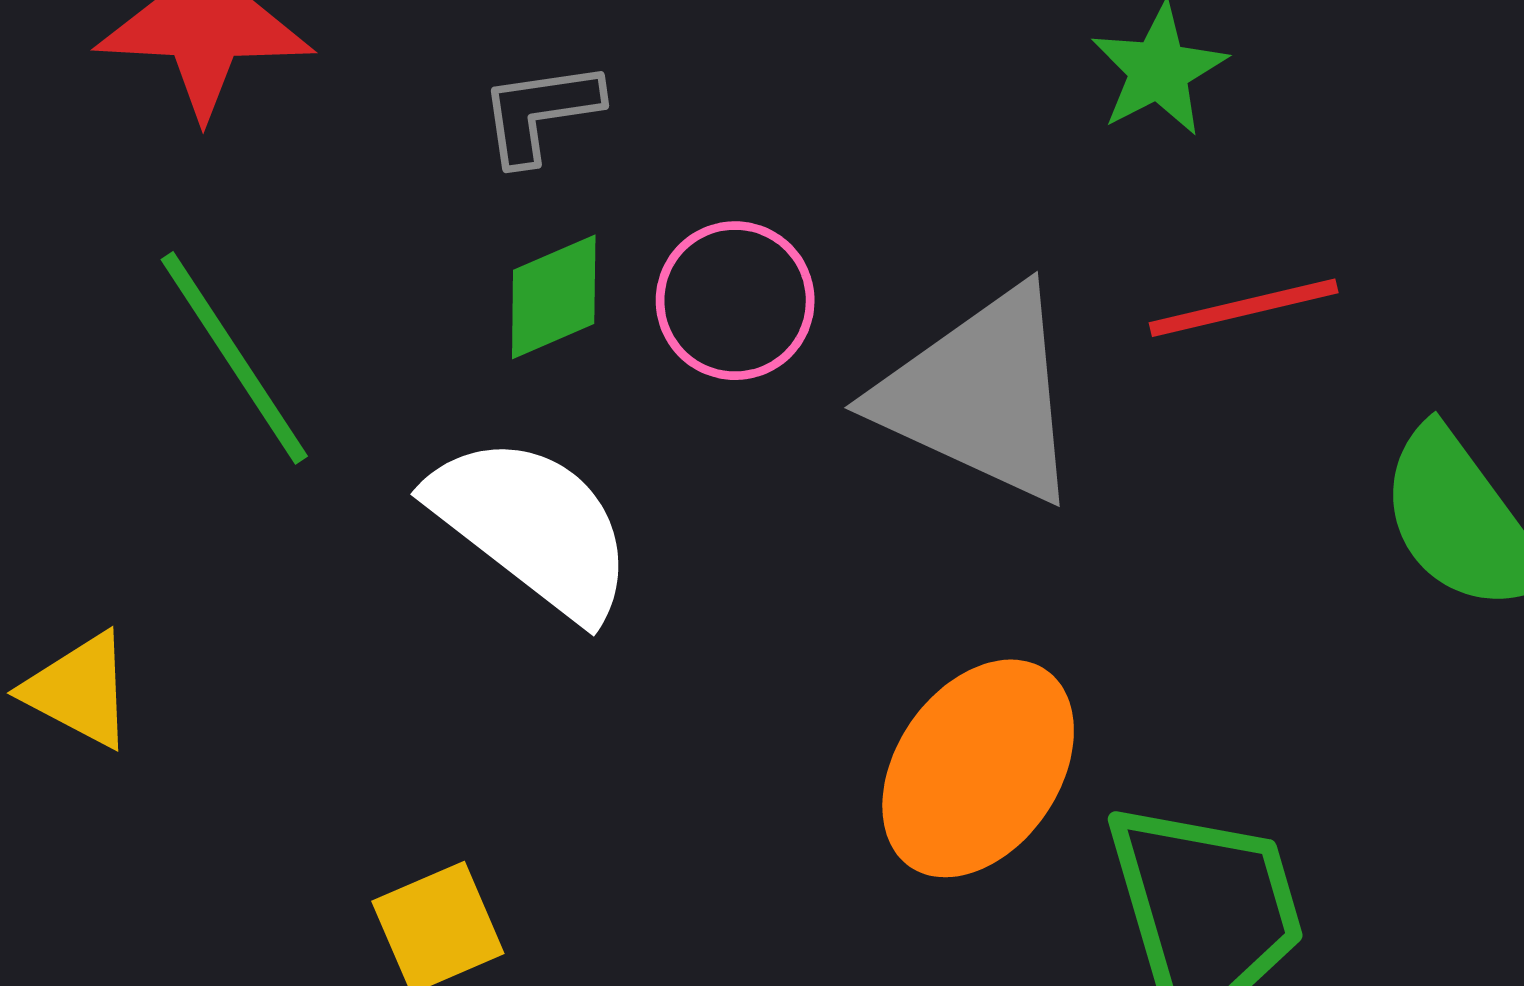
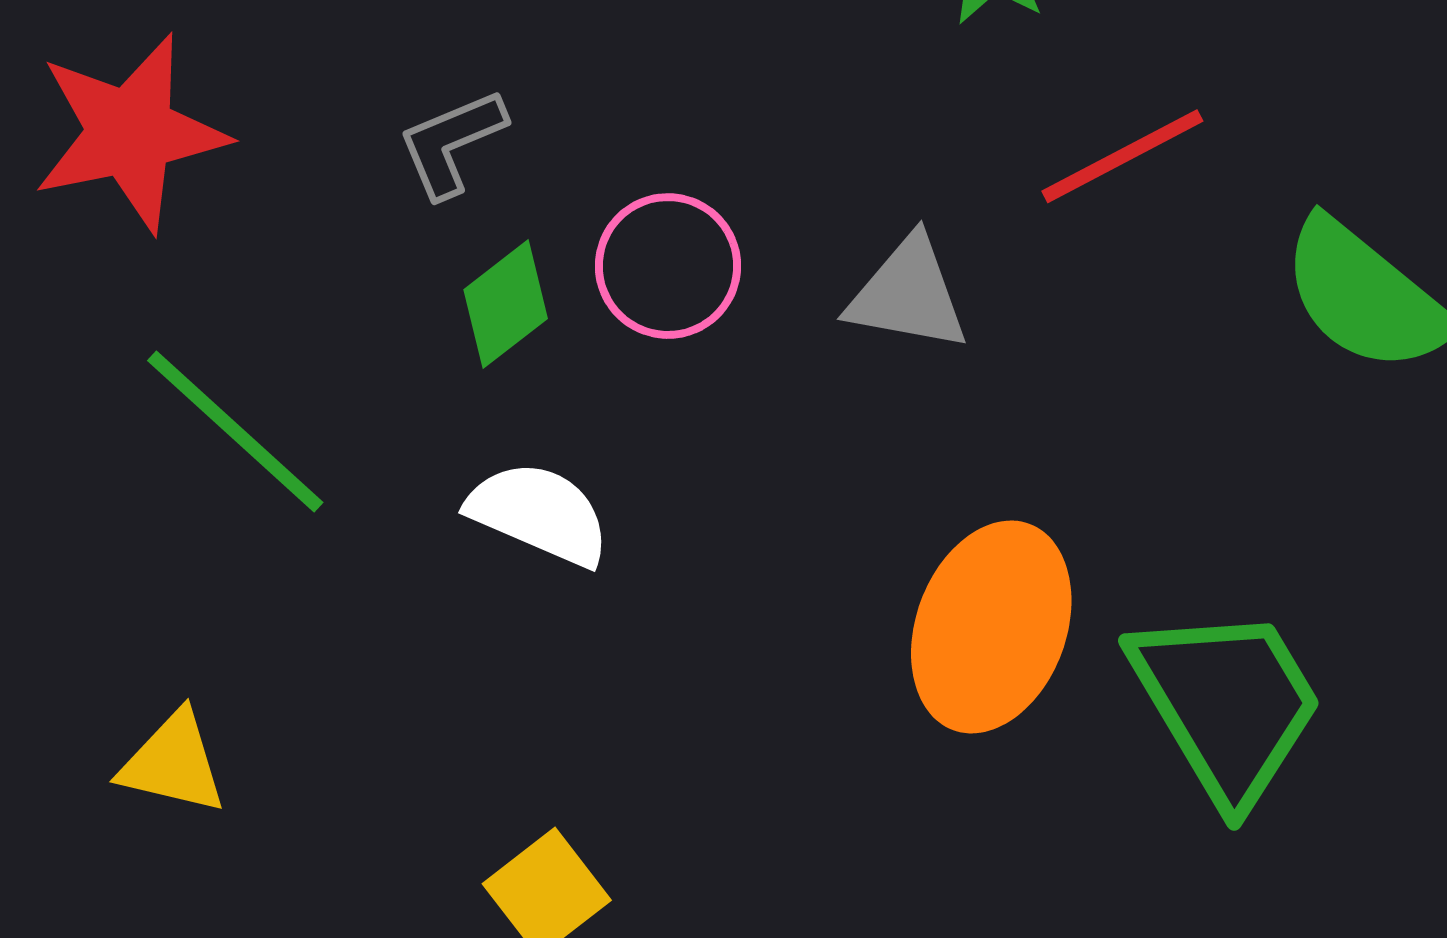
gray triangle: (980, 395) -> (908, 294), size x0.6
white semicircle: (532, 527) -> (539, 514), size x0.7

